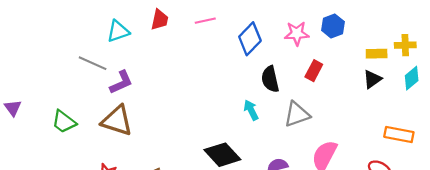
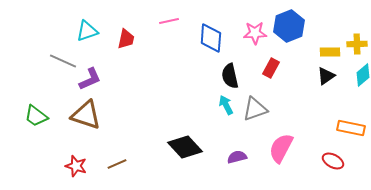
red trapezoid: (160, 20) -> (126, 39), moved
blue hexagon: (333, 26) -> (289, 26), size x1.4
blue diamond: (250, 39) -> (211, 38), turned -40
cyan arrow: (251, 110) -> (226, 105), moved

